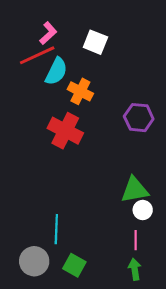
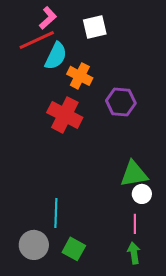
white square: (95, 42) -> (95, 27), turned -35
purple hexagon: (139, 118) -> (121, 102), moved

